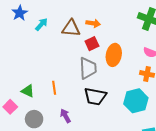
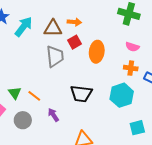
cyan arrow: (41, 24) -> (24, 27), size x1.5
gray trapezoid: (88, 68) -> (55, 56), moved
orange line: (54, 88) -> (34, 96), moved, turned -40
green triangle: (28, 91) -> (15, 93), turned 32

